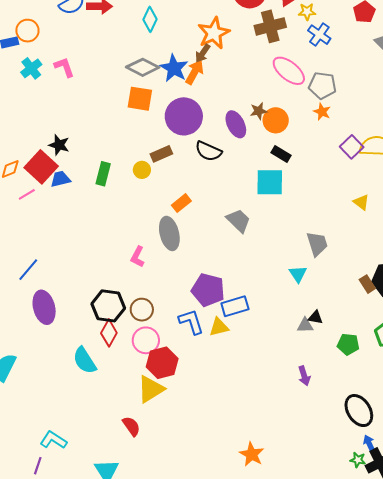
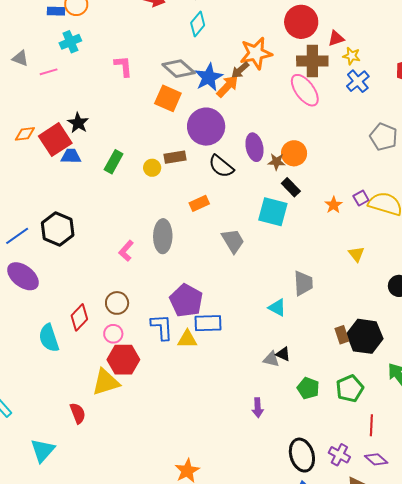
pink L-shape: (64, 67) -> (123, 66), moved
pink ellipse: (289, 71) -> (305, 90), moved
gray pentagon: (322, 86) -> (384, 137), moved
brown star: (259, 111) -> (277, 162), moved
orange star: (322, 112) -> (334, 205), moved
purple square: (352, 147) -> (361, 198), size x0.7
pink line: (27, 194) -> (49, 72), moved
orange rectangle: (181, 203) -> (199, 203), moved
cyan triangle: (298, 274) -> (277, 308), turned -42
black hexagon: (108, 306) -> (58, 229), moved
purple ellipse: (44, 307) -> (23, 276), turned -52
pink circle: (146, 340) -> (113, 334), size x0.7

